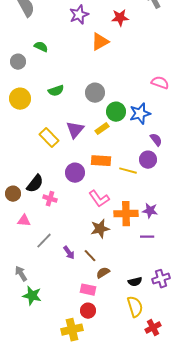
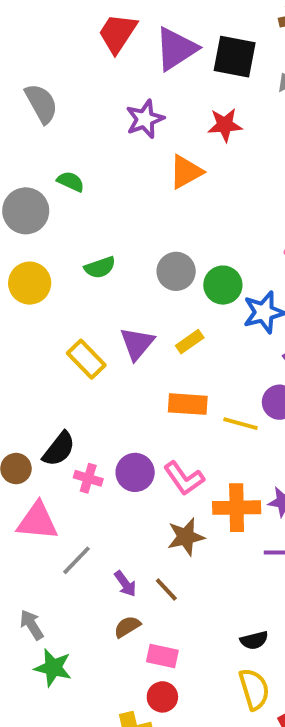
gray circle: (18, 62) -> (26, 211), size x1.5
green circle: (116, 112) -> (223, 285), moved
purple circle: (75, 173) -> (135, 472), moved
pink triangle: (24, 221) -> (37, 521), size x1.6
brown semicircle: (103, 273) -> (127, 627), moved

